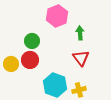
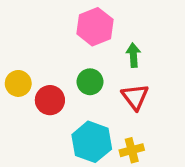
green circle: (32, 41) -> (90, 82), moved
yellow circle: (11, 64) -> (18, 83), moved

